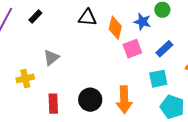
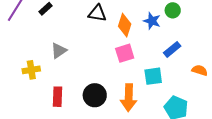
pink square: (132, 49) -> (125, 53), moved
cyan square: (158, 79) -> (153, 76), moved

